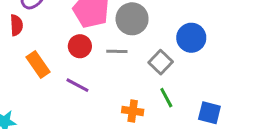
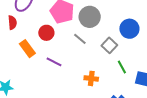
red circle: (80, 46) -> (46, 33), moved
gray line: (117, 51) -> (80, 39), turned 40
green line: (166, 98) -> (122, 67), moved

